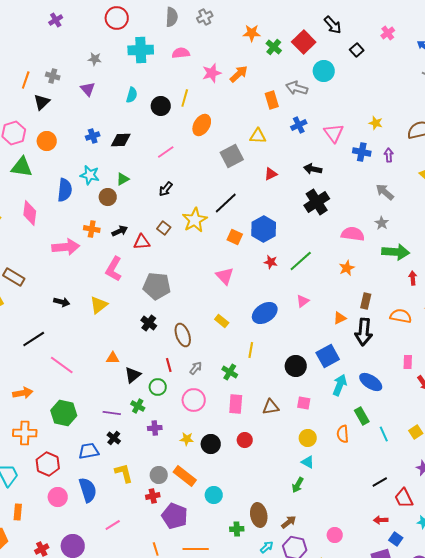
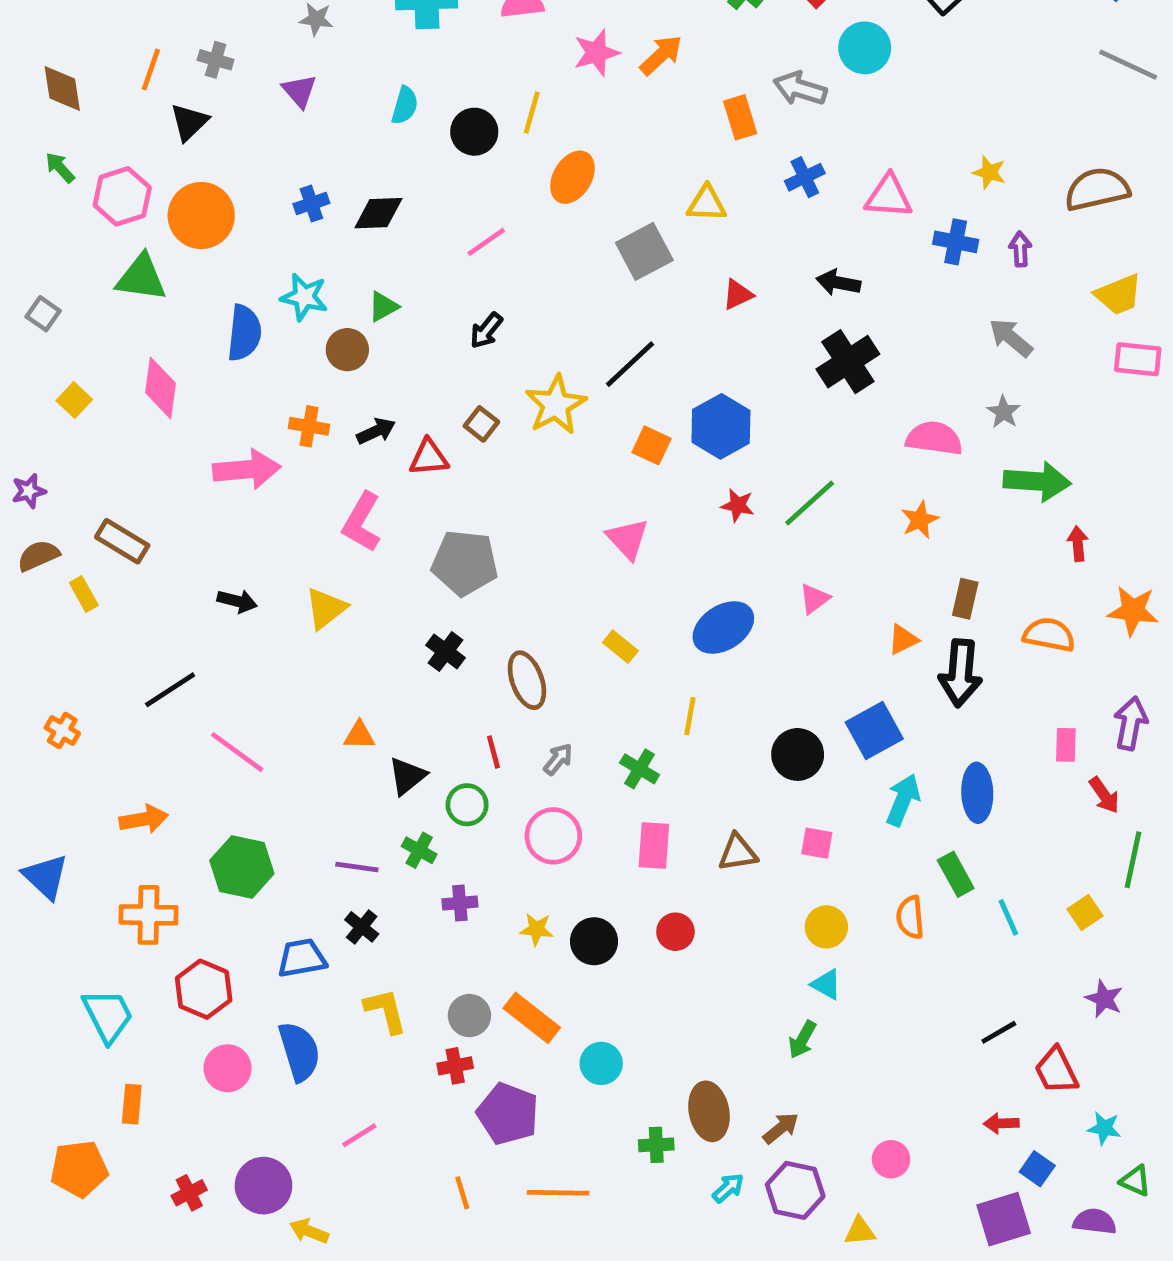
pink triangle: (334, 133) -> (889, 196), turned -50
orange circle: (47, 141) -> (201, 216), size x1.4
blue ellipse: (371, 382) -> (977, 793), turned 55

